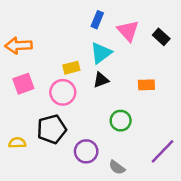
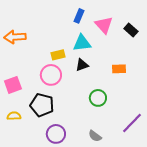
cyan triangle: (101, 53) -> (82, 43), turned 30
pink square: (23, 84) -> (13, 85), moved
black pentagon: (52, 129) -> (42, 105), turned 30
purple circle: (86, 151) -> (56, 134), moved

